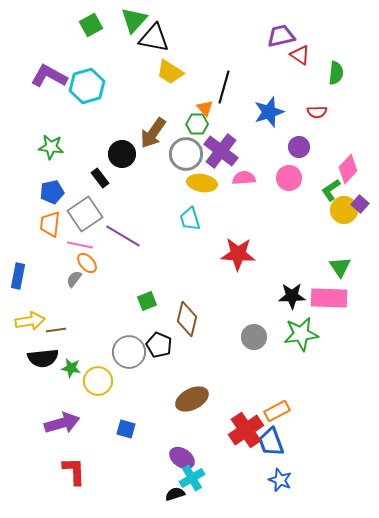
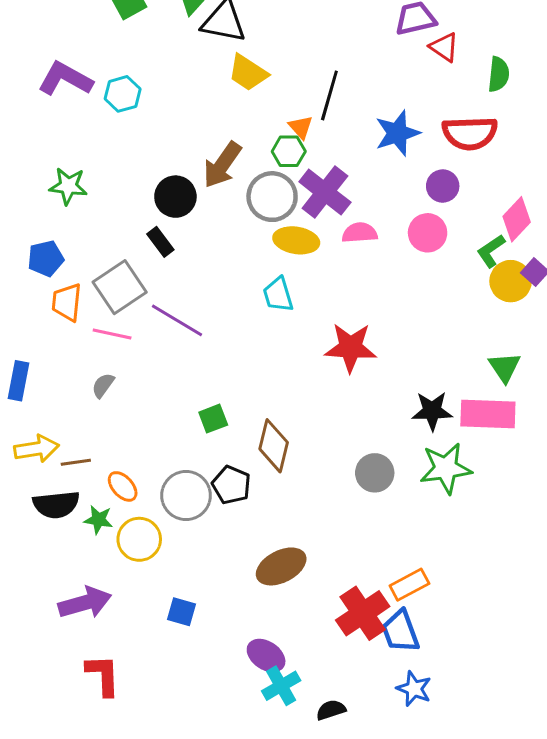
cyan hexagon: (87, 86) -> (123, 94), size x0.7
red semicircle: (317, 112) -> (470, 133), size x1.8
black rectangle: (100, 178) -> (160, 242), moved
blue pentagon: (52, 192) -> (46, 258), moved
orange ellipse: (87, 263) -> (123, 486), moved
black semicircle: (175, 494) -> (331, 710), moved

